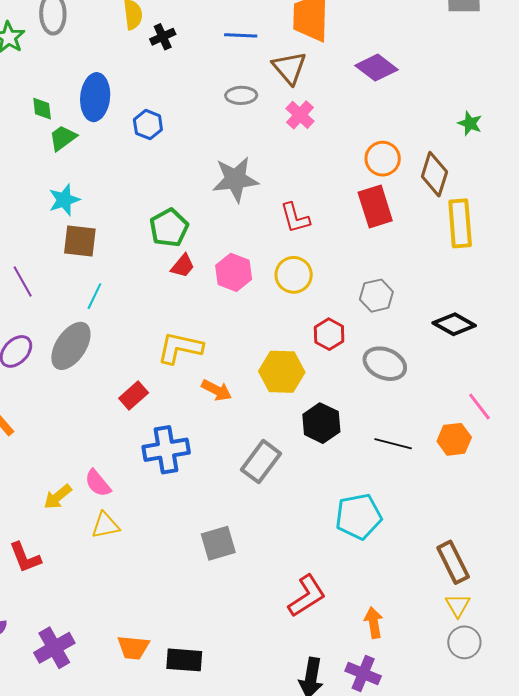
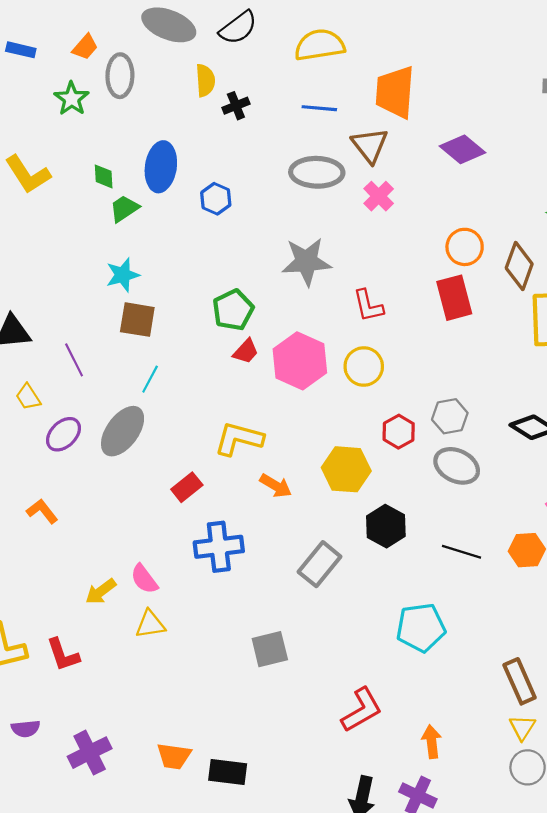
gray ellipse: (241, 95) -> (317, 172), size x1.6
pink hexagon: (234, 272) -> (300, 361), size x1.4
gray hexagon: (376, 296) -> (450, 416), moved

